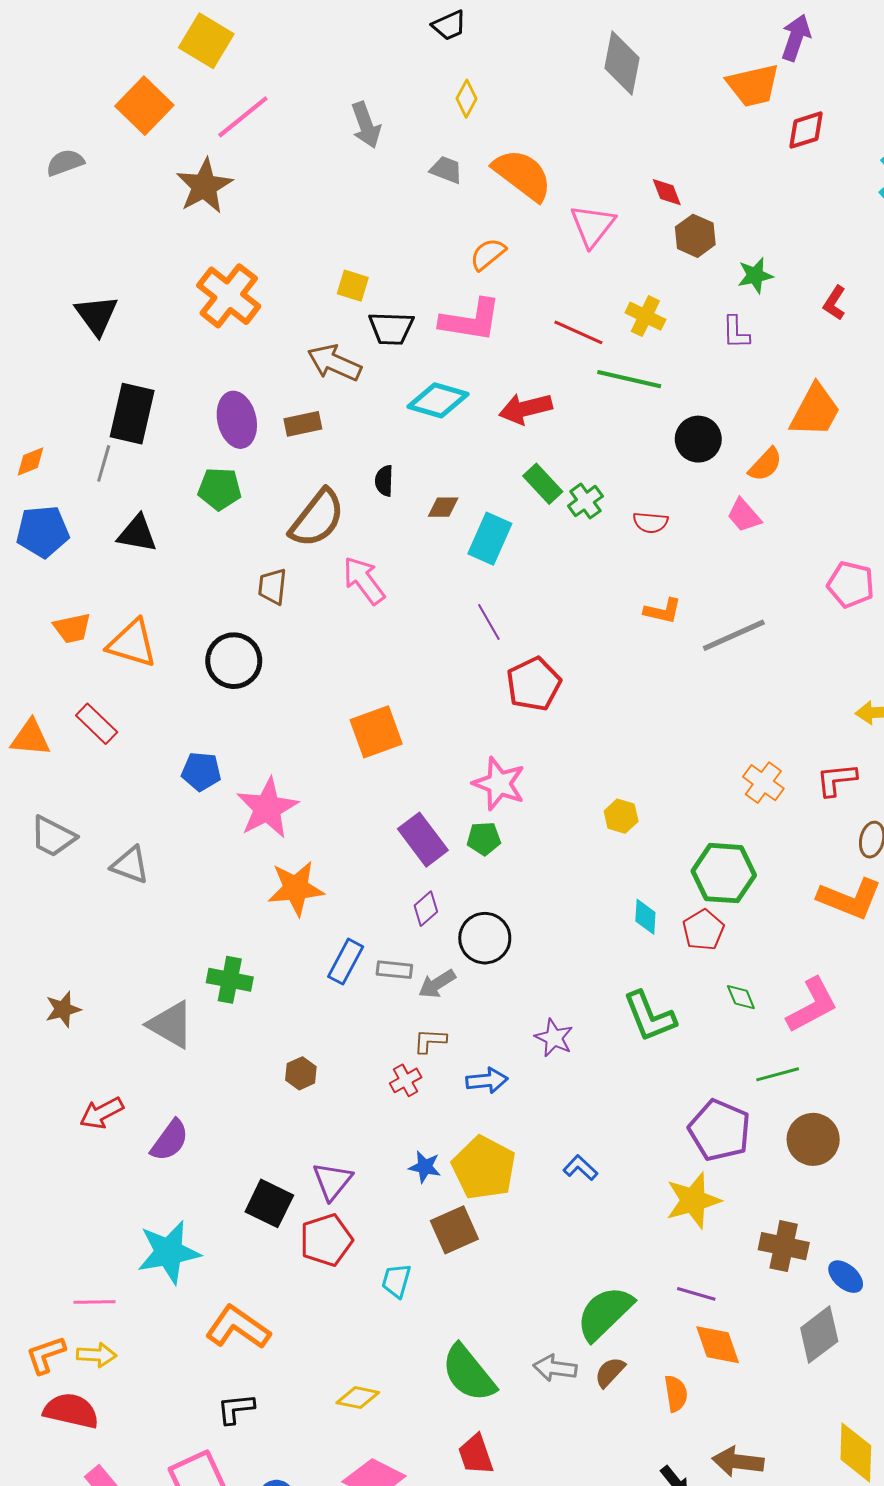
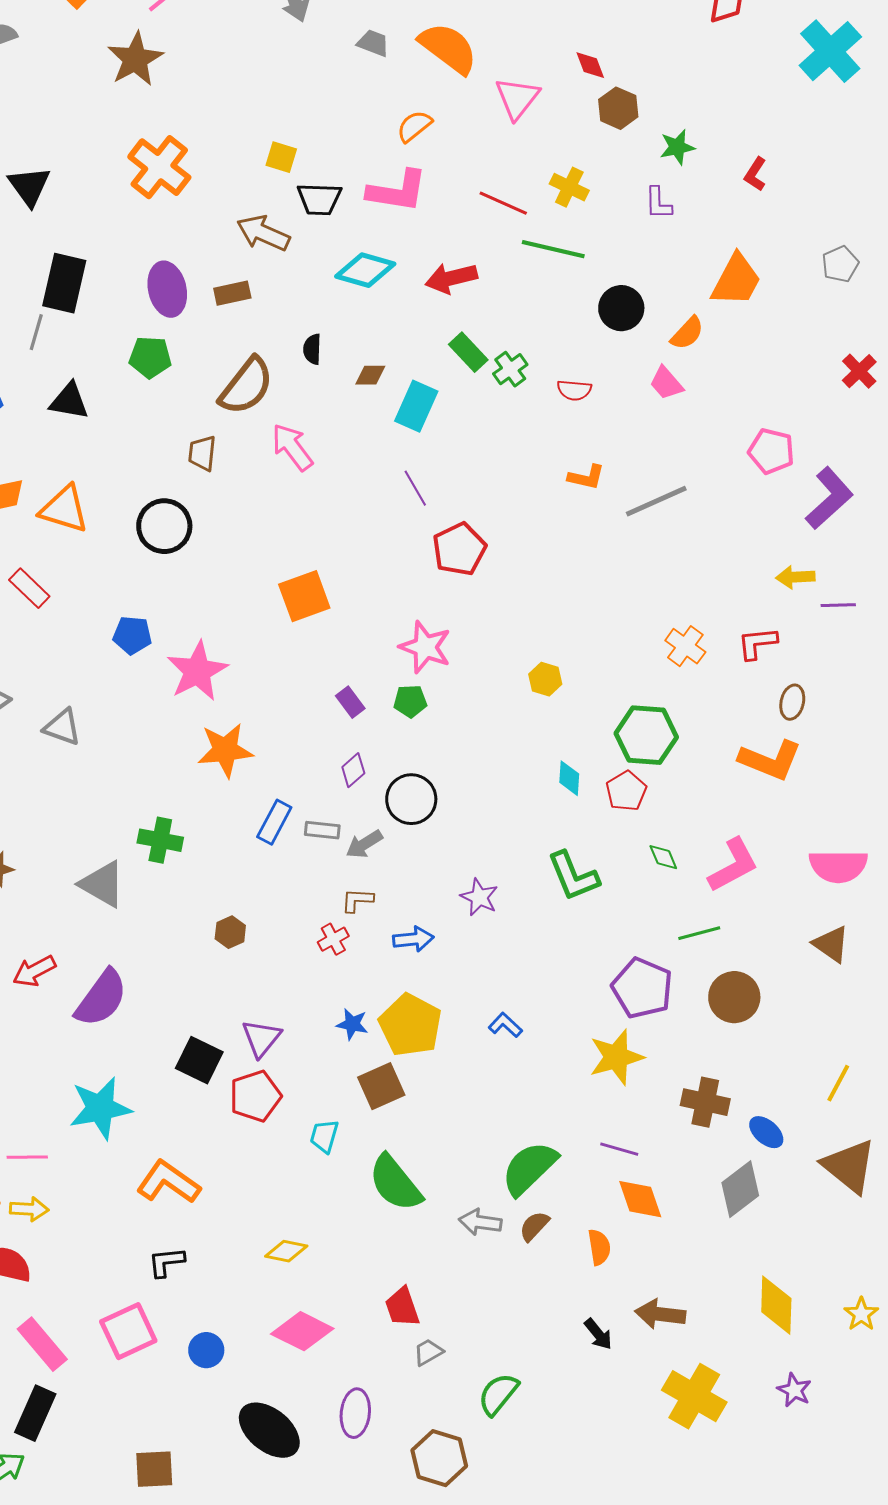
purple rectangle: (423, 840) -> (350, 702), size x0.6
purple semicircle: (170, 1140) -> (101, 998), size x1.4
green semicircle: (469, 1373) -> (395, 1183), moved

